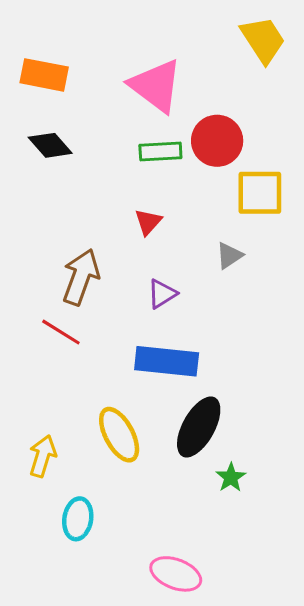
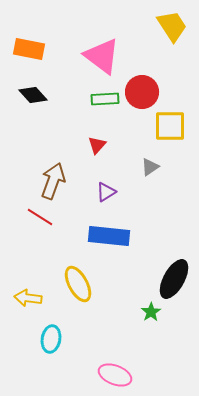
black ellipse: (199, 427) -> (174, 279), moved
yellow arrow: (43, 456) -> (28, 298), turned -100

